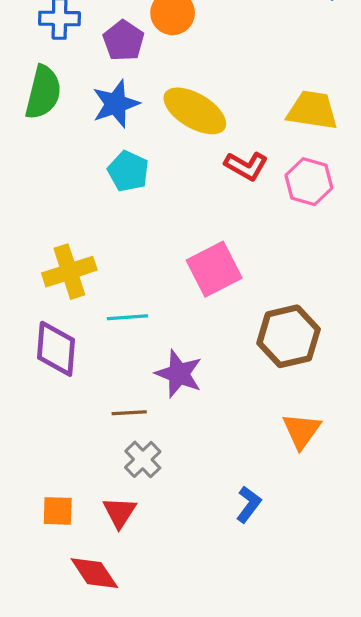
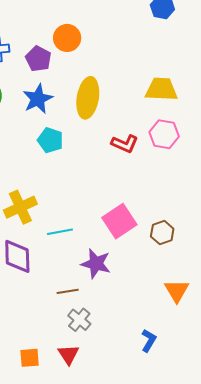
yellow ellipse: (195, 111) -> (88, 98), turned 75
red L-shape: (246, 166) -> (125, 144), moved
pink square: (214, 269) -> (119, 221), moved
brown hexagon: (289, 336) -> (162, 233), size x0.6

